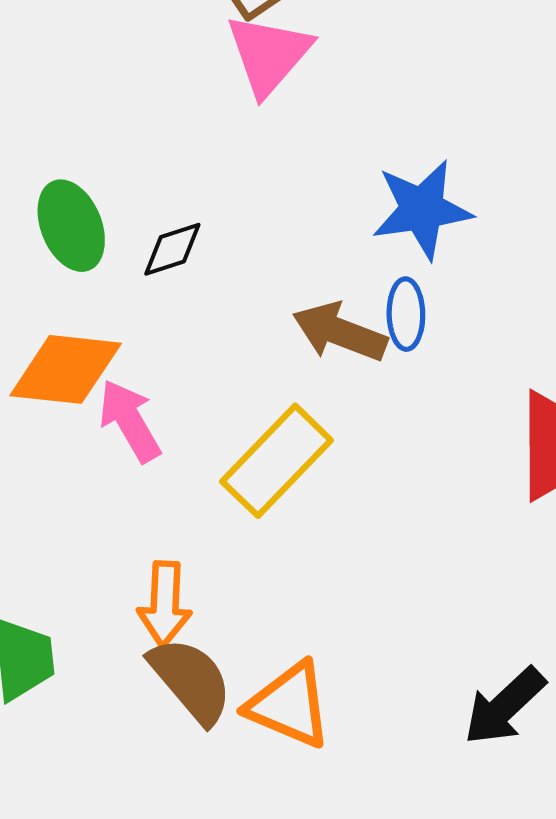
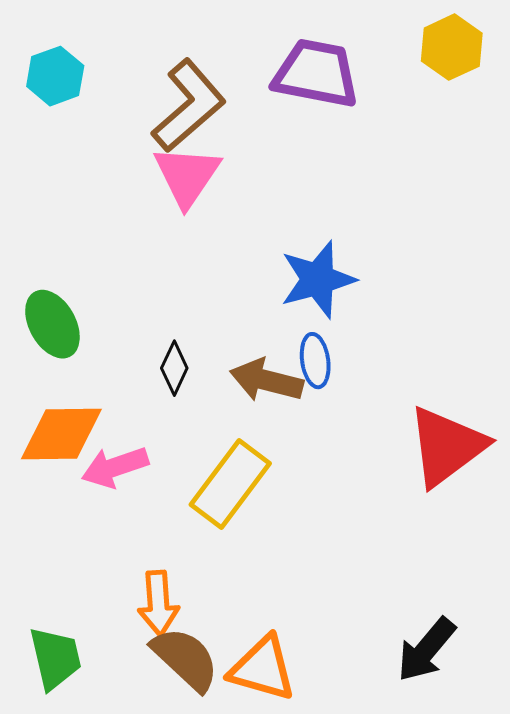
black diamond: (172, 249) -> (174, 368), moved, turned -40
pink arrow: (130, 421) -> (115, 467), turned -72

